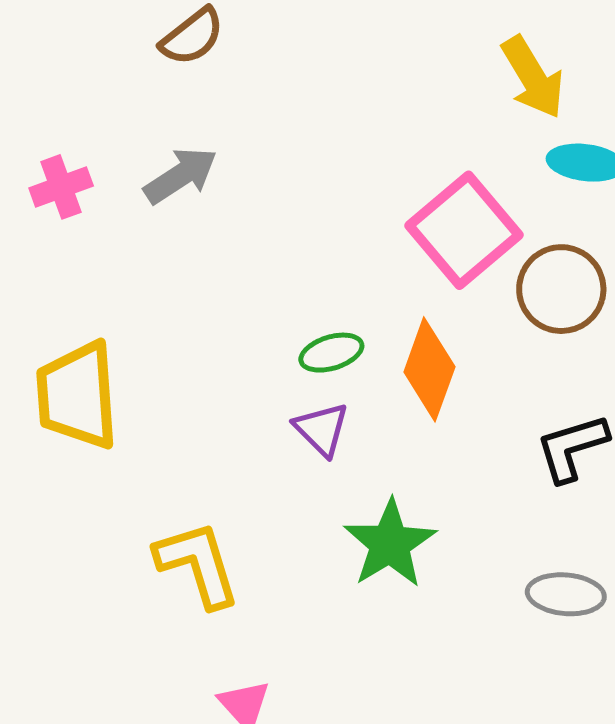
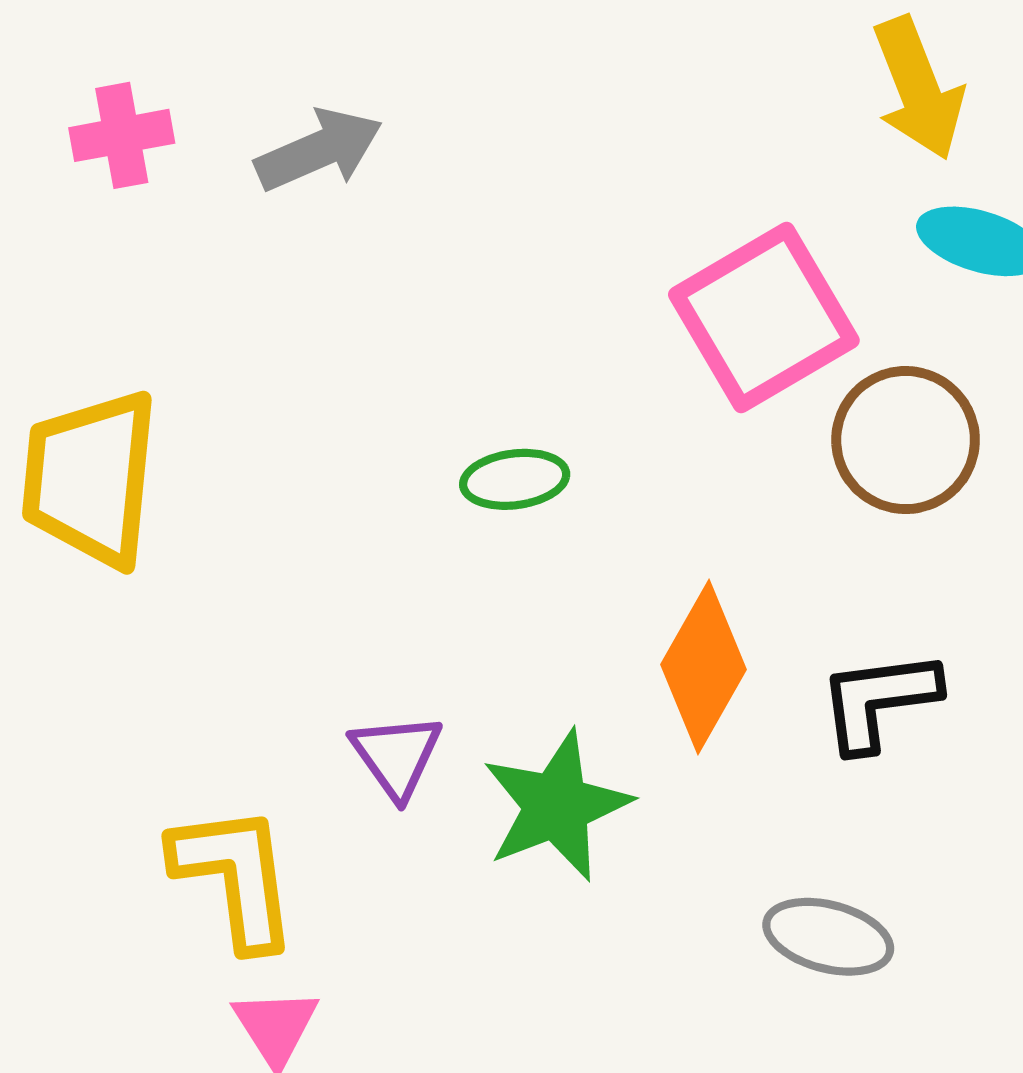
orange diamond: (429, 369) -> (704, 667), moved
purple triangle: (322, 429) -> (396, 756), moved
yellow L-shape: (198, 564) -> (235, 876), moved

